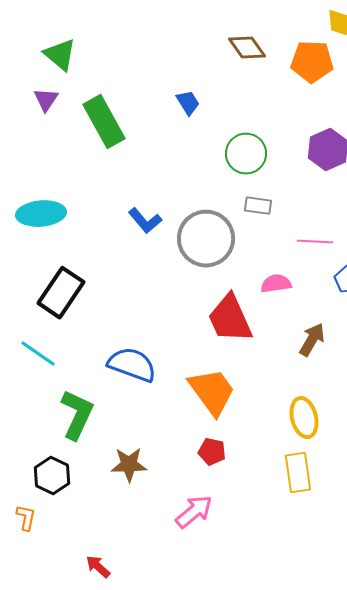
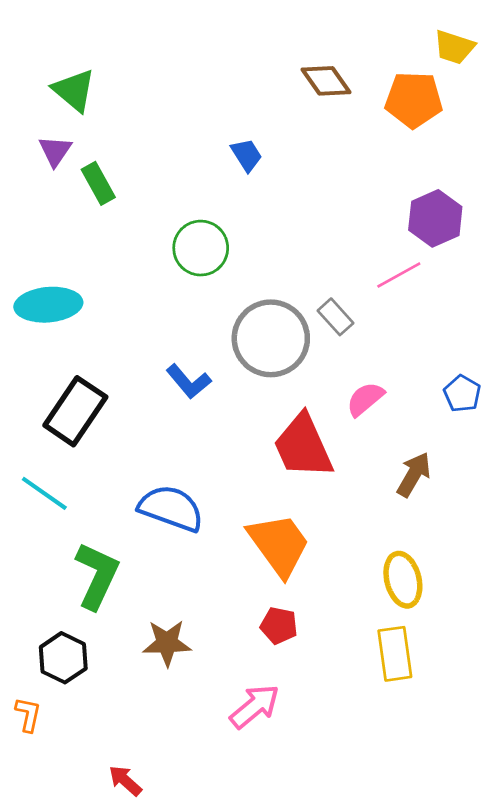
green rectangle: (104, 122) -> (98, 183), moved, size x0.6
green circle: (246, 154) -> (201, 248), moved
gray rectangle: (258, 206) -> (336, 317), moved, turned 40
blue L-shape: (145, 221) -> (189, 382), moved
pink line: (315, 242) -> (399, 275), moved, turned -32
pink semicircle: (276, 284) -> (365, 399), turned -32

